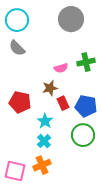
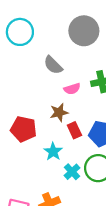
gray semicircle: (17, 48) -> (53, 65), moved
cyan cross: (44, 141) -> (72, 172), moved

